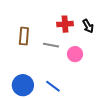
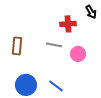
black arrow: (88, 26) -> (91, 12), moved
brown rectangle: (24, 36) -> (17, 46), moved

